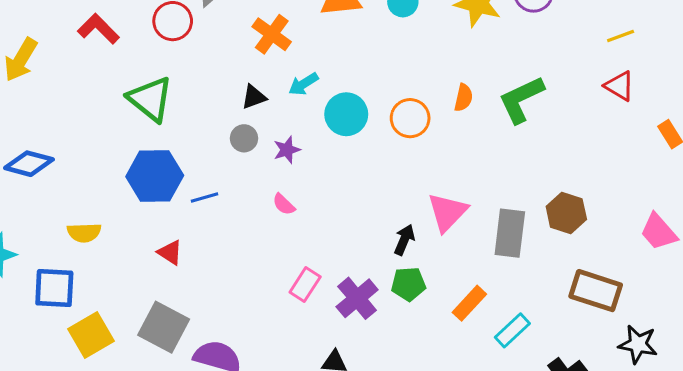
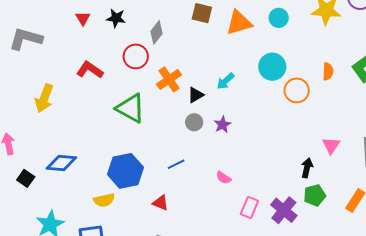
orange cross: (272, 34) -> (169, 79), moved, turned 30
cyan circle: (346, 114) -> (272, 67), moved
blue hexagon: (155, 176) -> (125, 171), moved
pink semicircle: (284, 204) -> (224, 178), moved
pink triangle: (447, 212) -> (331, 145), size x0.7

